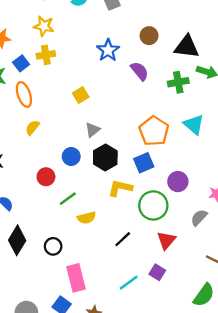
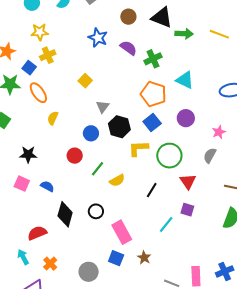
black triangle: (187, 47) -> (162, 17), turned 30
green cross: (178, 82) -> (153, 59), moved
purple circle: (178, 182) -> (186, 118), moved

